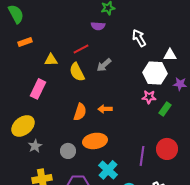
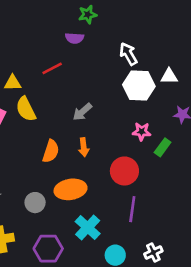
gray arrow: (104, 65) -> (82, 112), moved
yellow semicircle: (77, 72) -> (26, 109), moved
white hexagon: (155, 73) -> (139, 85), moved
orange arrow: (105, 109) -> (84, 147), turned -96
red circle: (167, 149) -> (124, 171), moved

